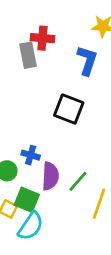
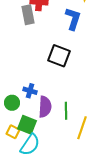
green line: (78, 181) -> (66, 111), turned -42

